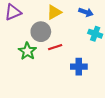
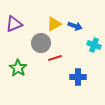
blue arrow: (86, 12) -> (75, 26), moved
green star: (27, 51) -> (18, 68), moved

